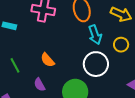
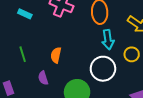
orange semicircle: (48, 60) -> (56, 55), turned 42

